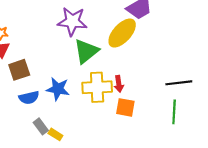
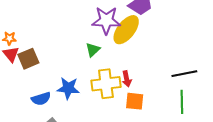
purple star: (72, 21) -> (106, 20), moved
green triangle: (86, 51) -> (93, 50), size x0.6
brown square: (19, 70) -> (28, 59), moved

